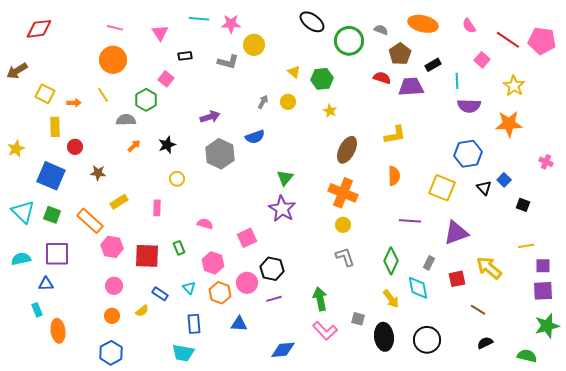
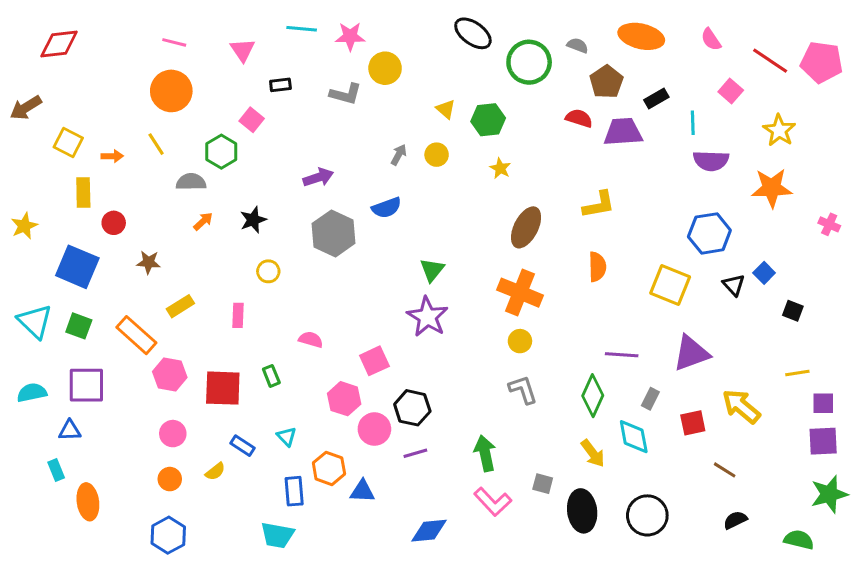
pink cross: (546, 162) -> (829, 224), moved
purple line: (410, 221) -> (622, 355), moved
pink hexagon: (213, 263) -> (344, 399), moved
orange hexagon: (220, 293) -> (329, 468), moved

